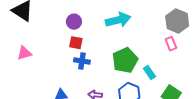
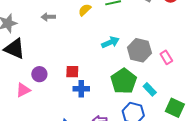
cyan arrow: (118, 20) -> (110, 42), size x0.7
gray hexagon: (177, 21) -> (139, 50), moved
purple circle: (74, 22) -> (39, 74), moved

